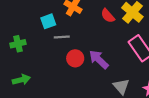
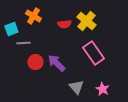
red semicircle: (108, 16) -> (64, 24), turned -56

